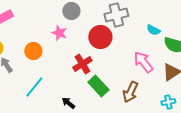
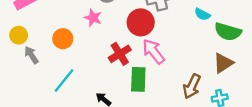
pink arrow: (143, 62) -> (153, 51), moved
green rectangle: (98, 86) -> (138, 79), turned 45
brown arrow: (130, 92) -> (192, 86), moved

